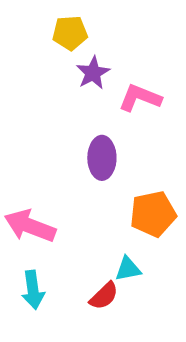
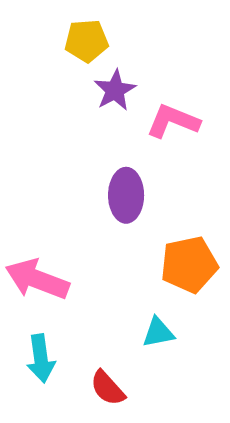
red semicircle: (104, 296) -> (108, 388), moved, turned 92

